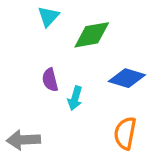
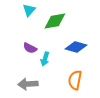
purple semicircle: (50, 80) -> (30, 48), turned -48
gray arrow: (23, 140) -> (28, 84), moved

